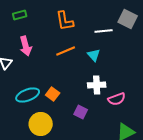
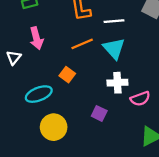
white line: (104, 31) -> (114, 21), moved
cyan triangle: (94, 55) -> (114, 48), size x1.5
orange square: (53, 94) -> (67, 75), moved

